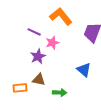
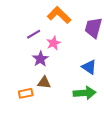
purple line: (34, 32) -> (34, 34), turned -48
green arrow: (60, 93) -> (85, 93), moved, size x1.5

